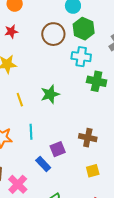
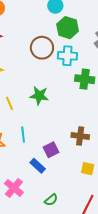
brown circle: (53, 34) -> (42, 48), moved
green star: (50, 94) -> (39, 96), turned 30
yellow square: (93, 171) -> (88, 169), turned 32

